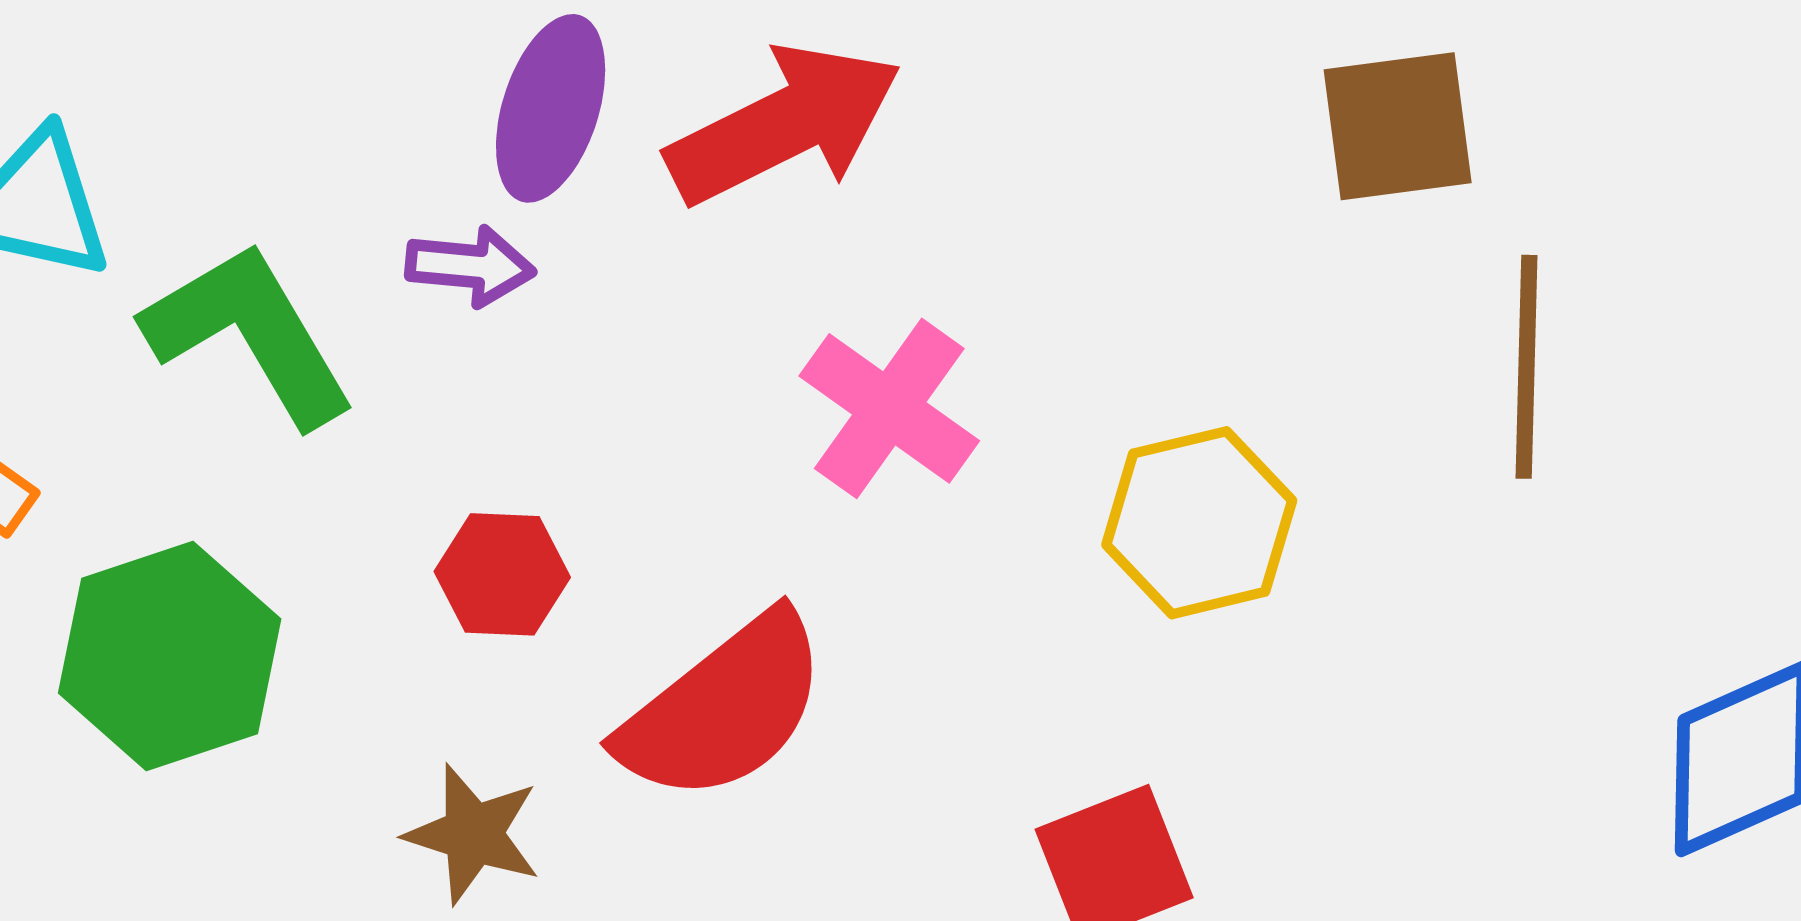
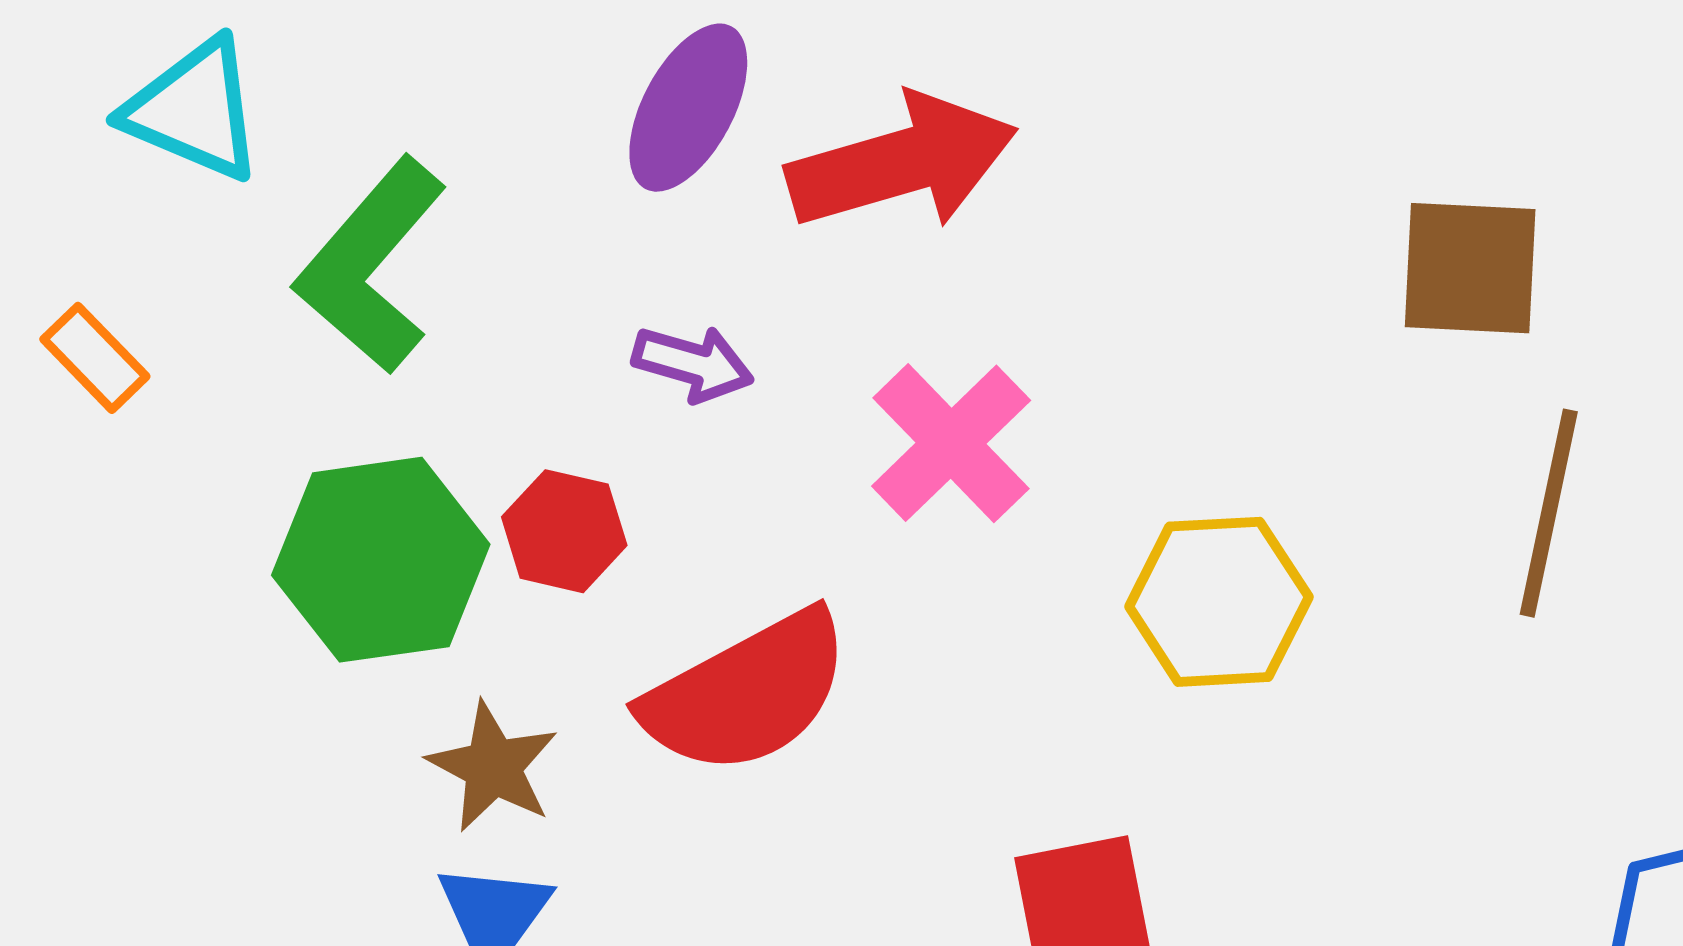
purple arrow: (470, 266) -> (693, 363), moved
green L-shape: (249, 334) -> (371, 265), turned -119
green hexagon: (170, 656) -> (381, 560), moved

